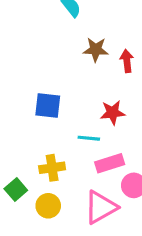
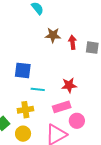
red star: (113, 113) -> (69, 85), moved
cyan line: (89, 138) -> (38, 89), moved

